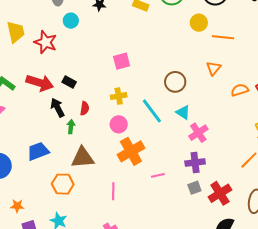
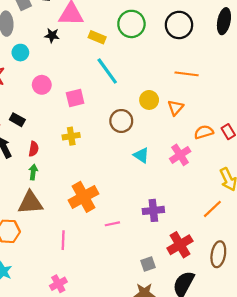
yellow circle: (199, 23) -> (149, 100), moved
brown circle: (175, 82) -> (121, 121), moved
cyan line: (152, 111) -> (107, 71), moved
pink circle: (119, 124) -> (42, 85), moved
green arrow: (71, 127) -> (33, 172), moved
pink cross: (198, 133) -> (180, 155), moved
gray square: (194, 188) -> (148, 264), moved

